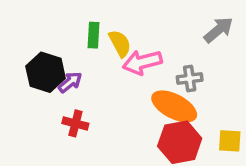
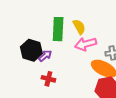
green rectangle: (94, 35) -> (58, 29), size x1.6
yellow semicircle: (120, 43) -> (79, 27), moved

